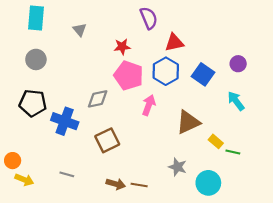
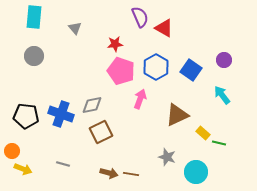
red triangle: (174, 42) -> (164, 28), moved, turned 42
gray diamond: (98, 99) -> (92, 105), moved
black pentagon: (33, 103) -> (26, 116), moved

